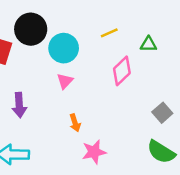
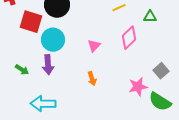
cyan circle: (64, 48) -> (53, 40), moved
pink triangle: (65, 81) -> (94, 46), moved
pink star: (94, 152) -> (138, 87), moved

